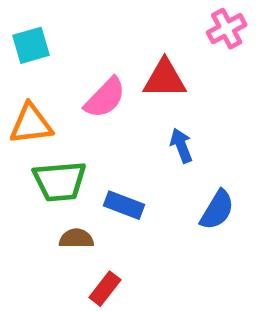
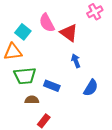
cyan square: (31, 45) -> (23, 32), moved, turned -35
red triangle: (165, 79) -> (69, 33), turned 36
pink semicircle: (105, 98) -> (47, 23), moved, turned 108

